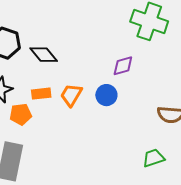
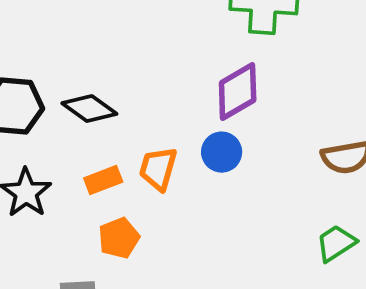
purple diamond: (123, 66) -> (238, 91), size x1.4
orange pentagon: (21, 114) -> (119, 238), moved

